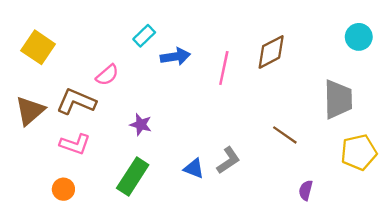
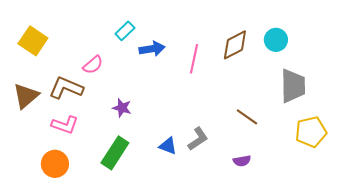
cyan circle: (359, 37) -> (276, 40), moved
orange circle: (63, 189) -> (55, 164), size x1.4
purple semicircle: (306, 190) -> (242, 161), moved, turned -114

